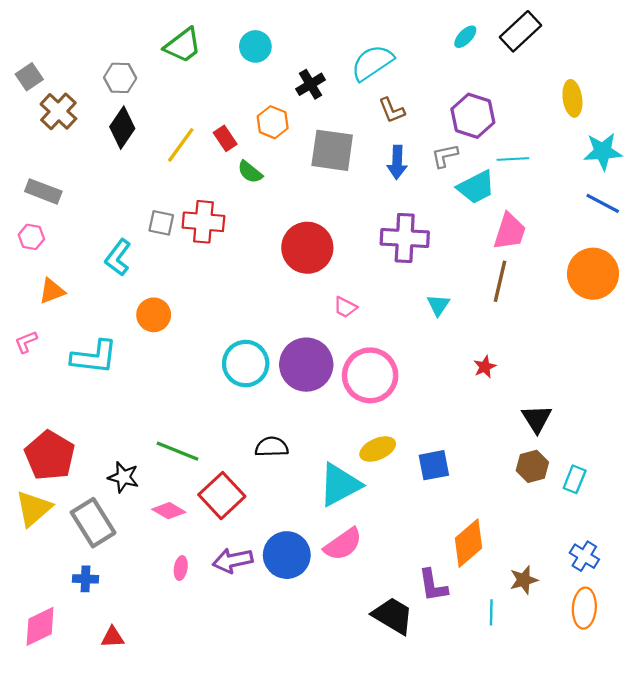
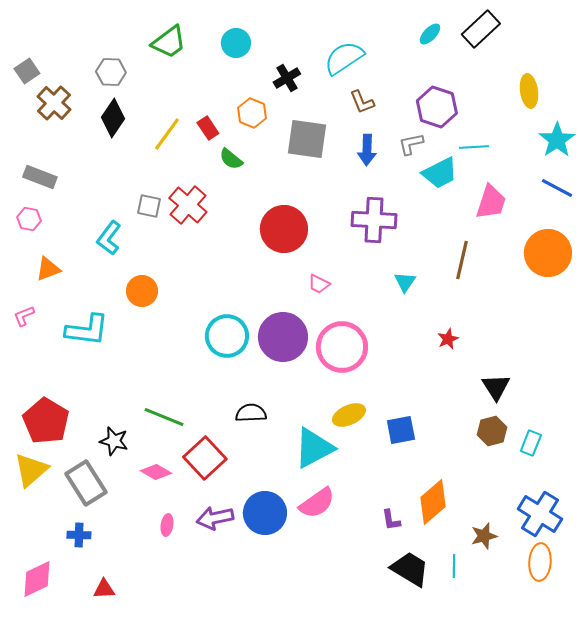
cyan star: (603, 151) -> (557, 140), turned -30
red cross: (203, 222) -> (188, 205), turned 36
pink trapezoid: (510, 231) -> (491, 202), moved
blue cross: (584, 556) -> (540, 514), size x1.6
purple L-shape: (433, 585) -> (391, 520), moved, size x0.7
black trapezoid: (393, 616) -> (410, 569), moved

